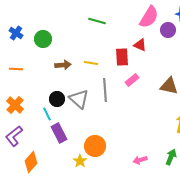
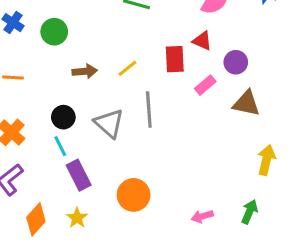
purple circle: (168, 30) -> (236, 62), moved
yellow line: (91, 63) -> (127, 68), turned -48
pink rectangle: (132, 80) -> (205, 85), moved
black circle: (57, 99) -> (63, 117), moved
yellow star: (80, 161) -> (77, 218), moved

